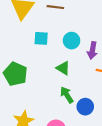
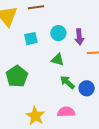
green pentagon: (15, 74) -> (17, 76), turned 30

